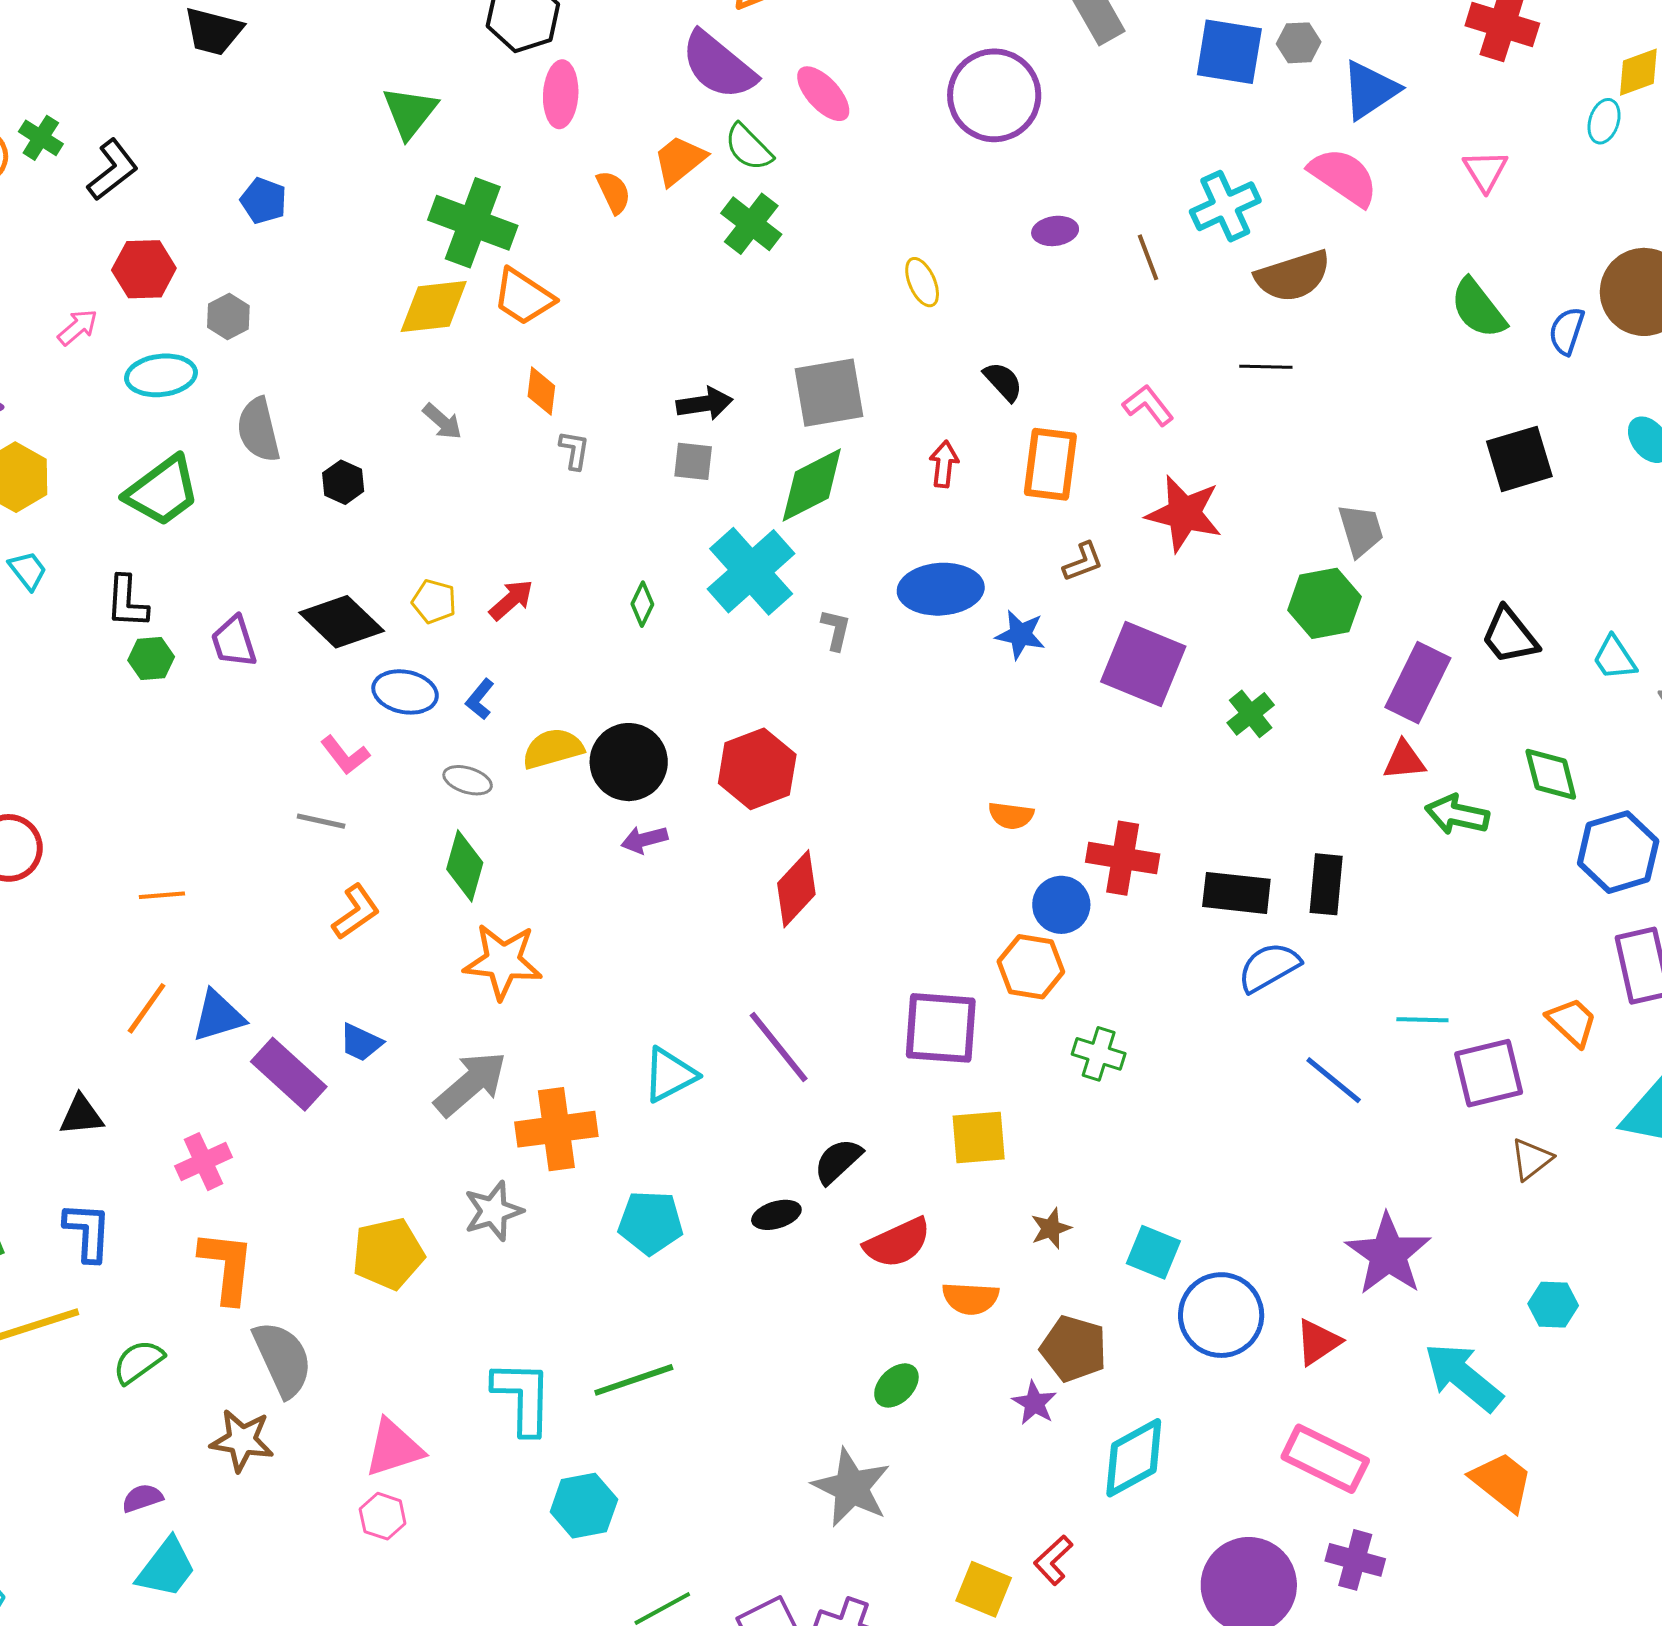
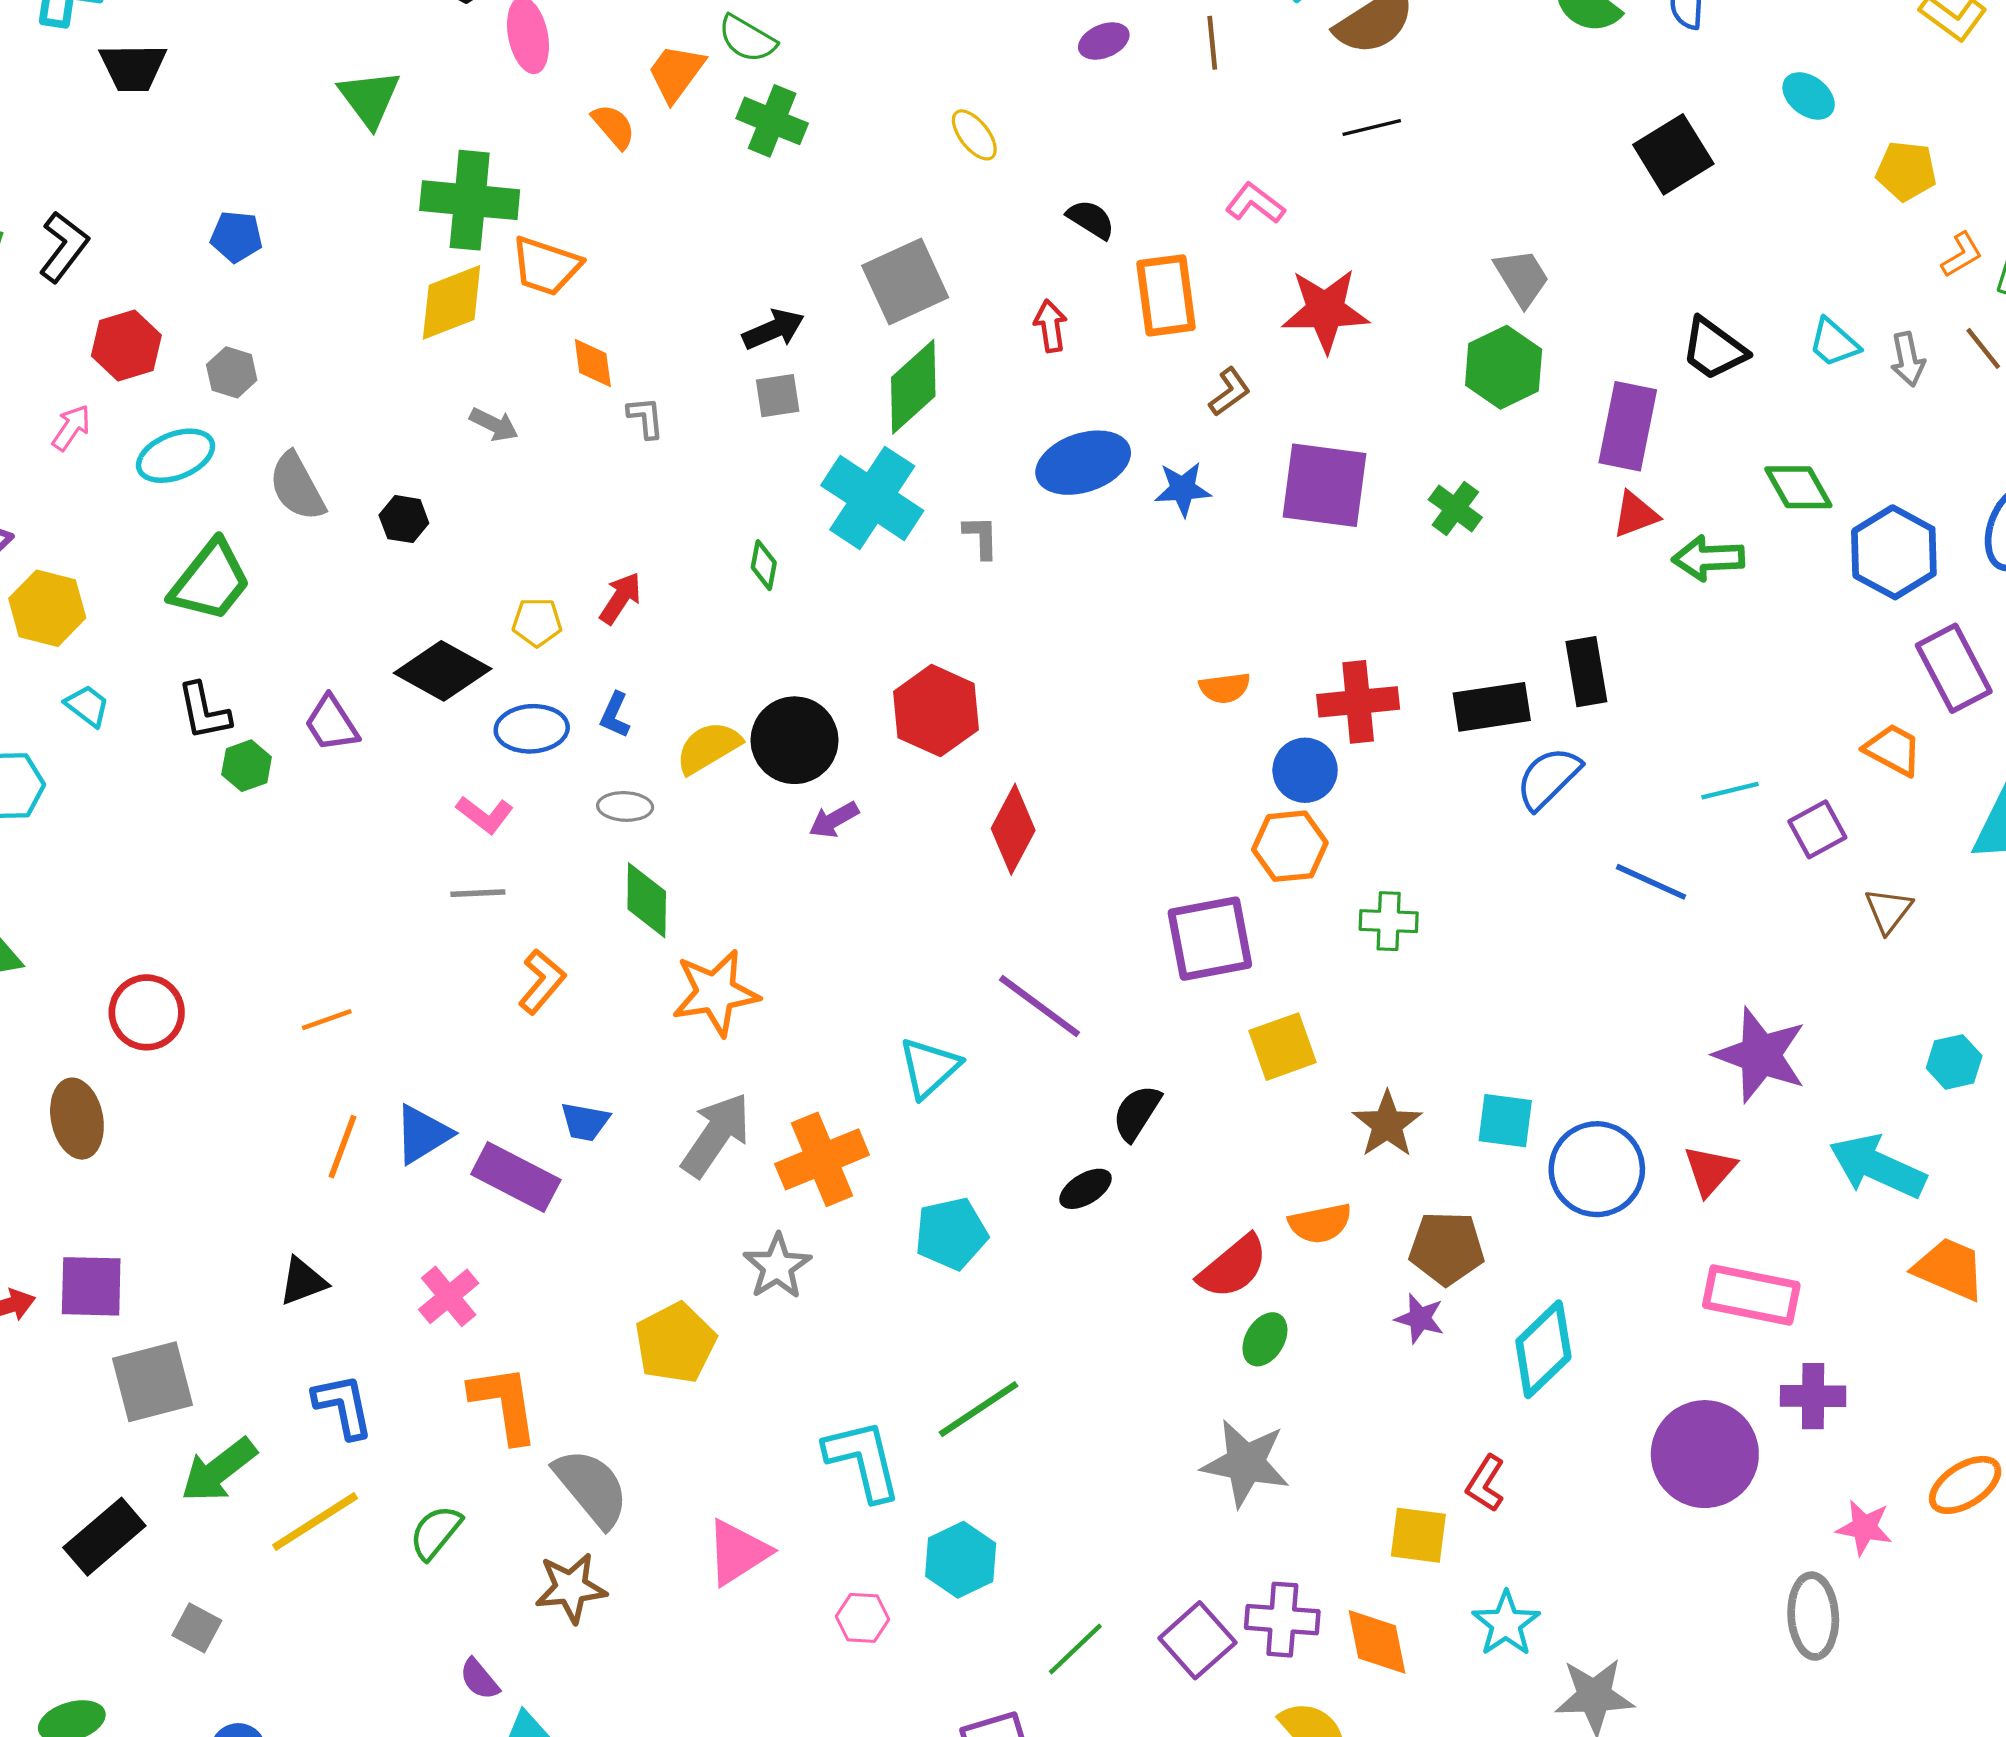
brown line: (1148, 257) -> (1212, 43), turned 30
purple square: (1489, 1073) -> (1817, 829), size x0.7
brown star: (1051, 1228) -> (1387, 1124), size x1.5
red semicircle: (897, 1243) -> (1233, 1267), moved
purple semicircle: (142, 1498) -> (479, 1679), turned -96
pink hexagon: (383, 1516) -> (863, 1618), moved

